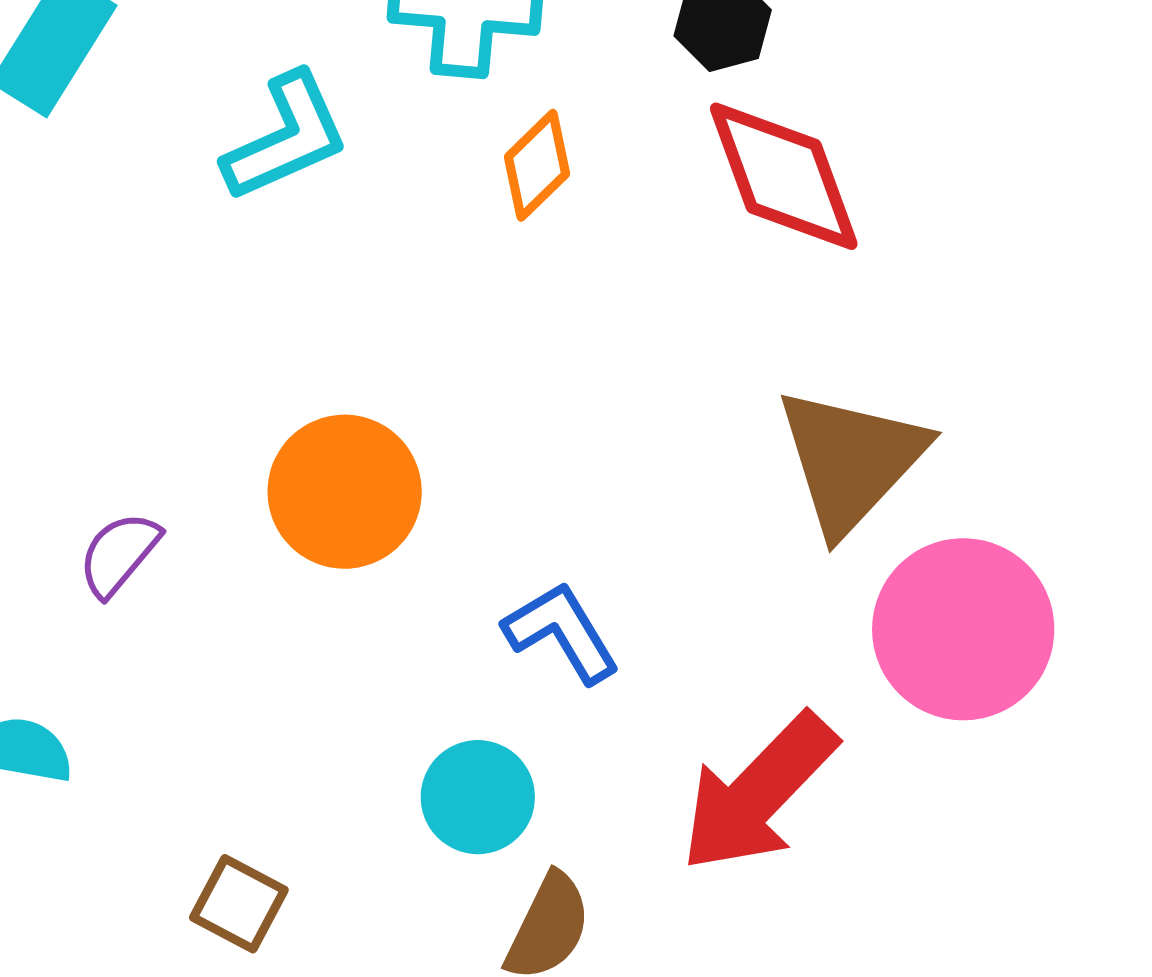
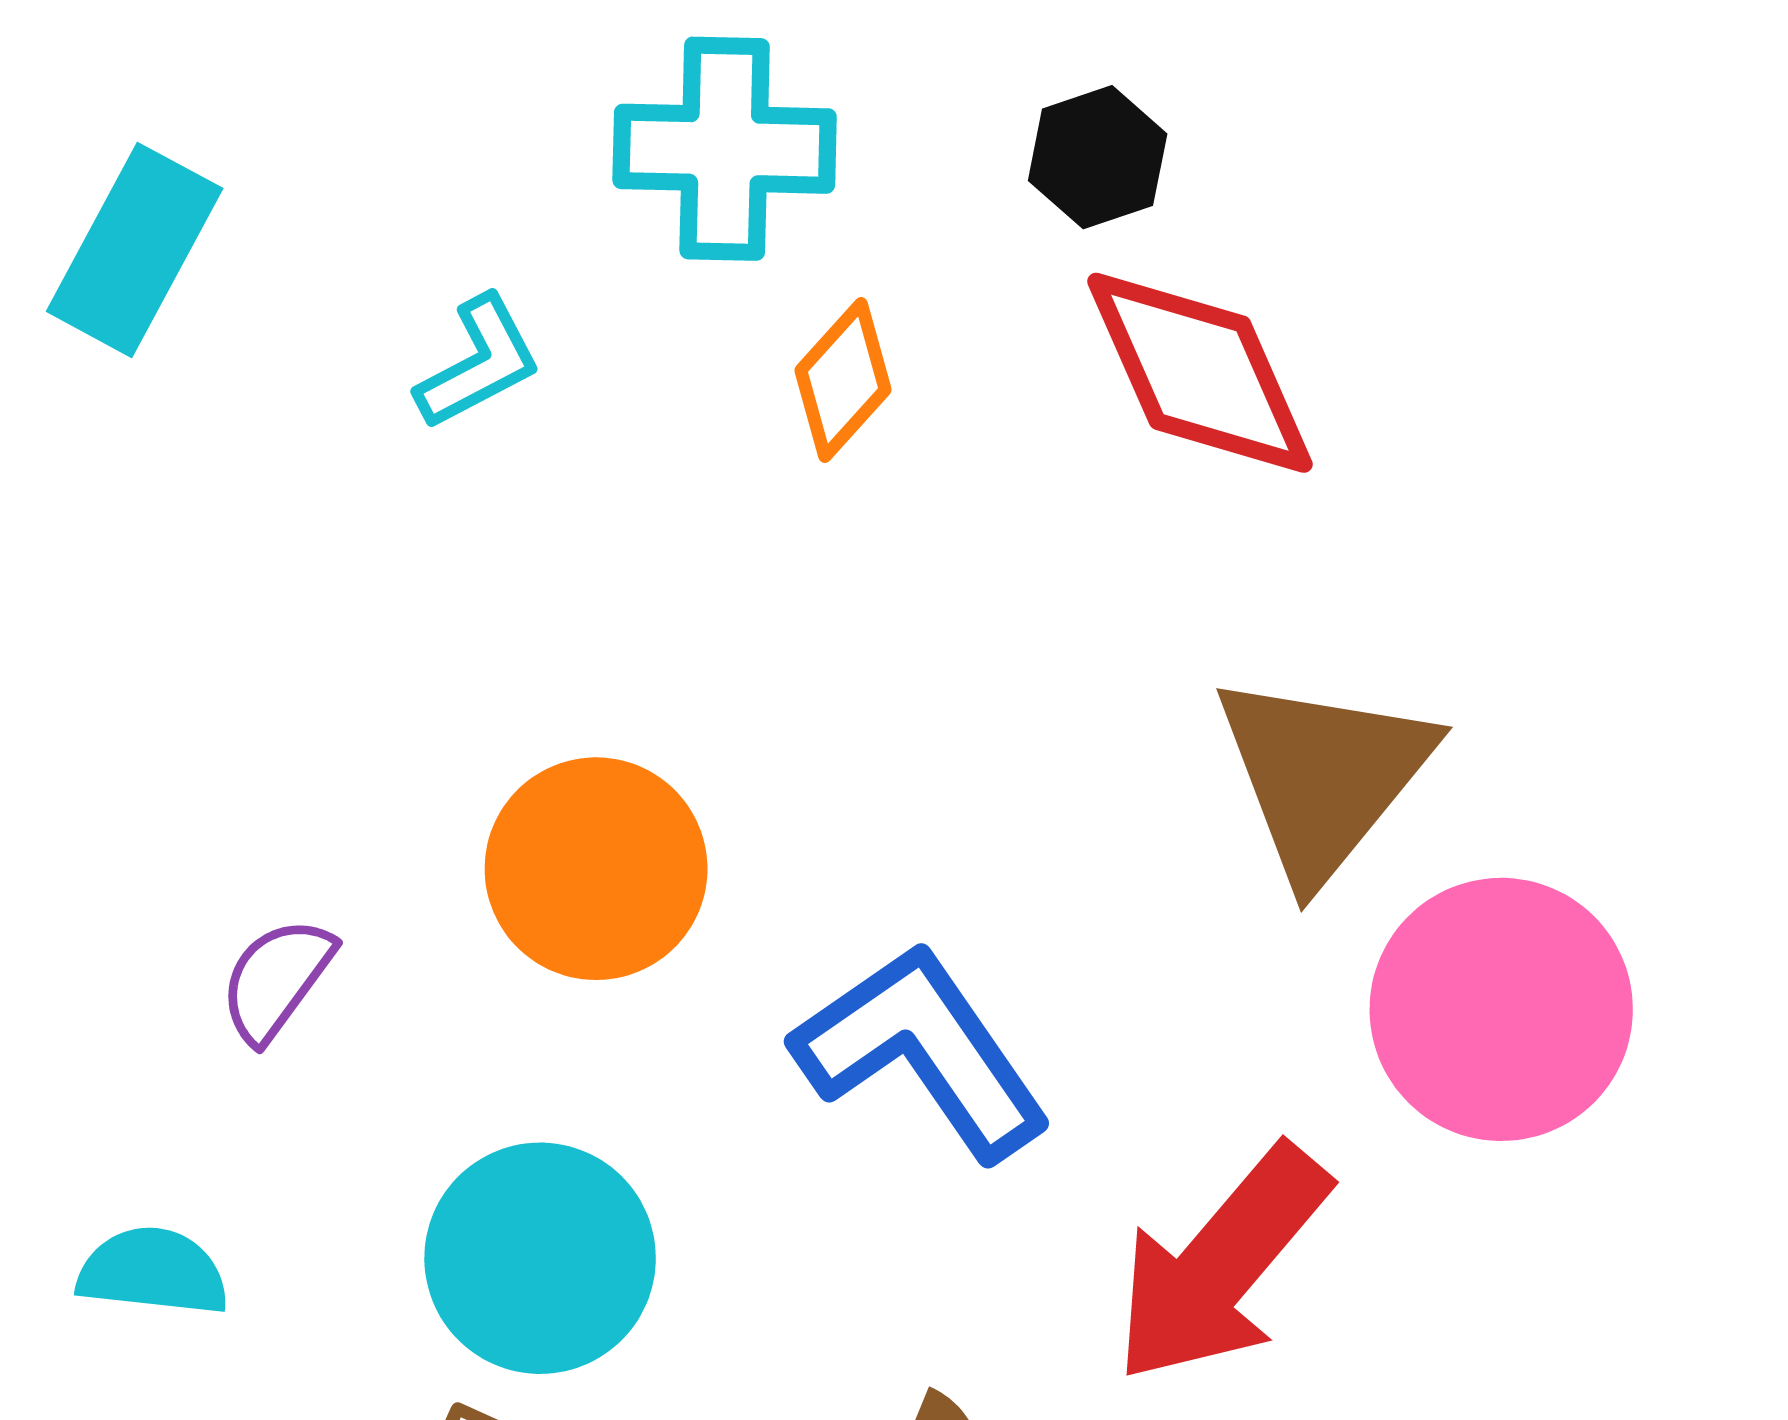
cyan L-shape: (286, 137) -> (479, 363), size x0.7
blue L-shape: (562, 632) -> (922, 1051), size x1.5
cyan circle: (478, 797) -> (540, 1258), moved, size x1.4

